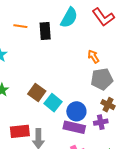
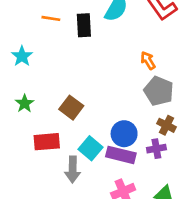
gray pentagon: (102, 79) -> (159, 91), turned 30
cyan square: (53, 103) -> (91, 148), moved
red rectangle: (20, 131) -> (47, 142), moved

